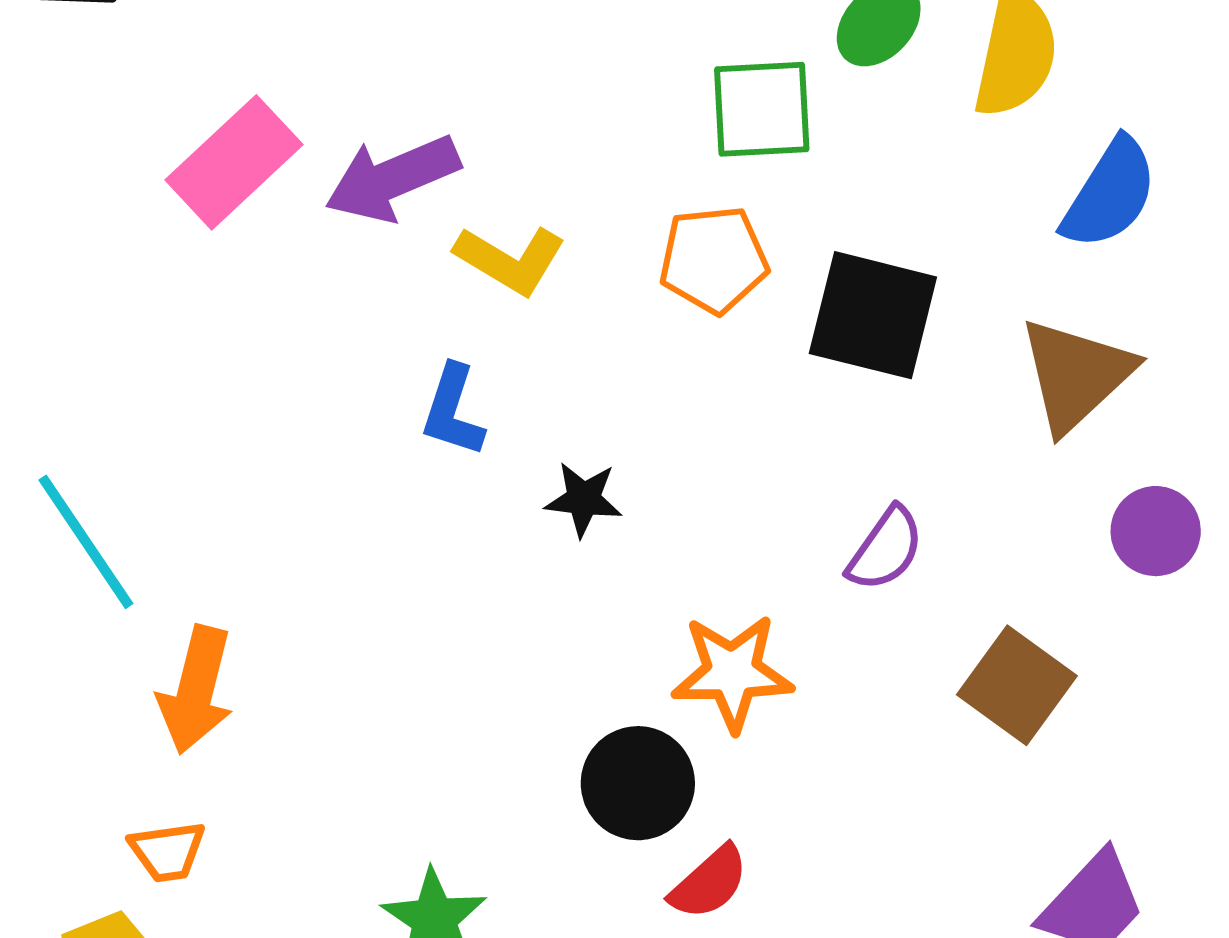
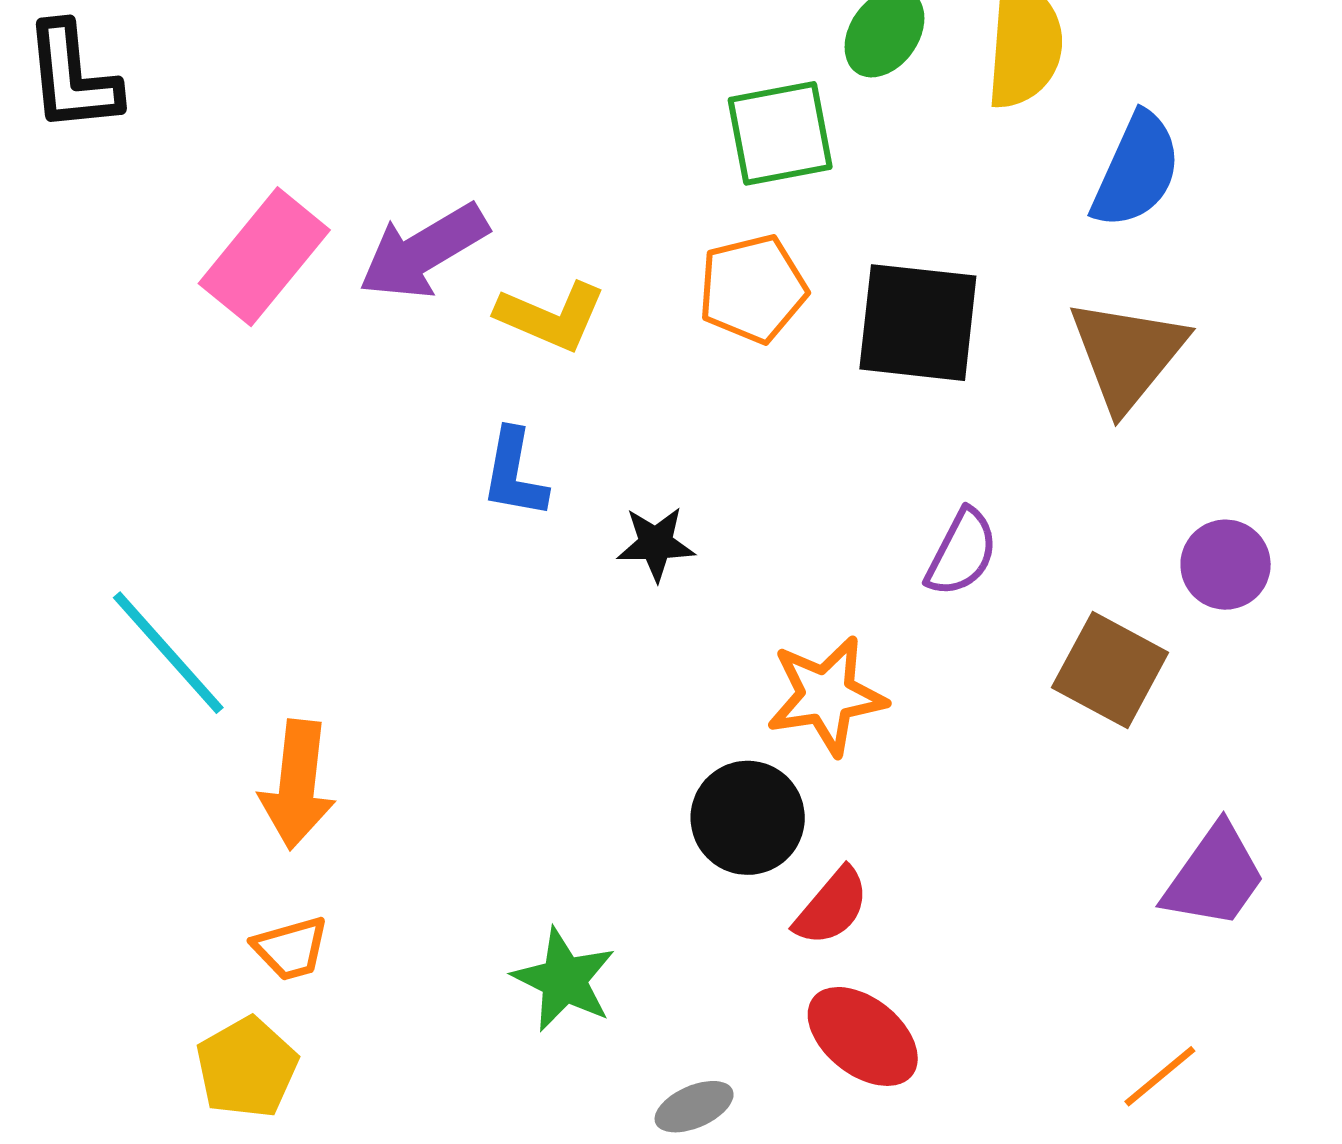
purple circle: (1156, 531) -> (1226, 565), moved

